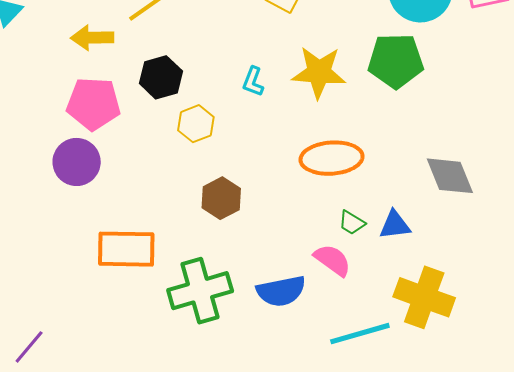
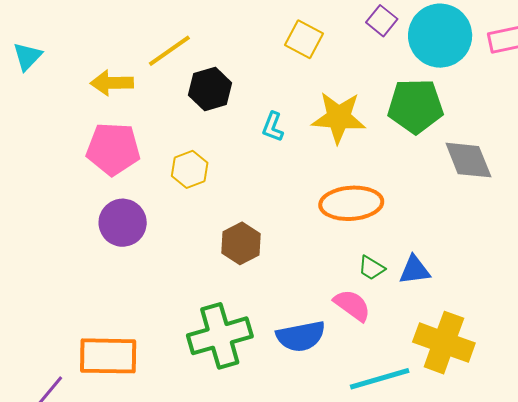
black hexagon: (161, 77) -> (210, 89), moved
yellow hexagon: (196, 124) -> (190, 169), moved
purple circle: (77, 162) -> (123, 223), moved
gray diamond: (450, 176) -> (468, 160), moved
orange rectangle: (126, 249) -> (108, 356), moved

